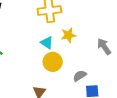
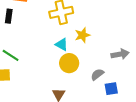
gray arrow: (104, 46) -> (120, 54), moved, turned 120

